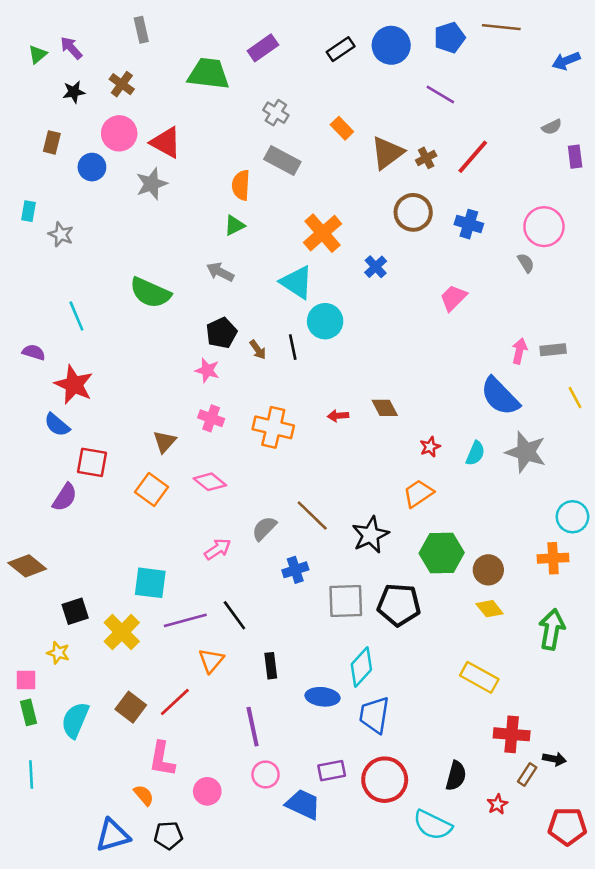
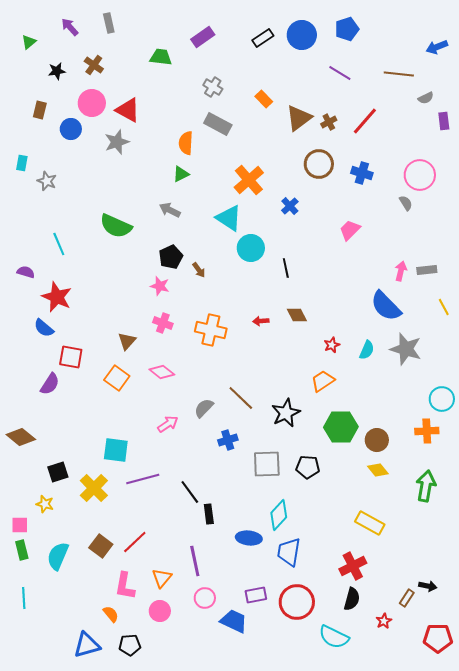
brown line: (501, 27) -> (399, 74), moved
purple arrow: (71, 48) -> (70, 27), moved
green trapezoid: (209, 74) -> (161, 57), size x0.7
black line: (293, 347) -> (286, 268), moved
black pentagon: (399, 605) -> (308, 467), size x0.7
black line: (234, 615) -> (190, 492), moved
orange triangle: (211, 661) -> (162, 578), moved
red cross: (512, 734) -> (353, 566), moved, turned -32

